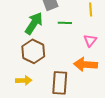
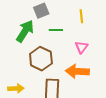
brown hexagon: (33, 51) -> (41, 59), moved

